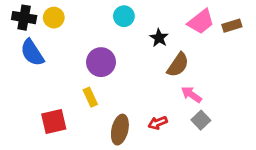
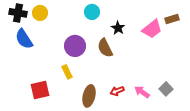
pink trapezoid: (201, 22) -> (152, 29), moved
brown semicircle: (178, 65) -> (105, 48), moved, turned 120
pink arrow: (191, 94) -> (142, 92), moved
gray square: (201, 120) -> (166, 89), moved

